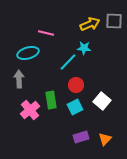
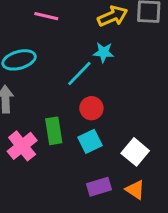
pink line: (46, 33) -> (46, 16), moved
white square: (102, 101) -> (135, 152), moved
orange triangle: (105, 139) -> (135, 190), turned -40

